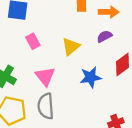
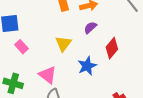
pink rectangle: (33, 41) -> (21, 47), moved

